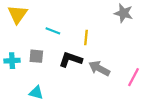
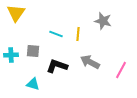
gray star: (124, 13) -> (103, 21), moved
cyan line: (53, 31) -> (56, 34), moved
black L-shape: (71, 60) -> (57, 66), moved

